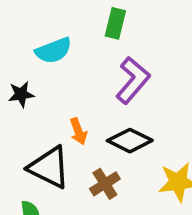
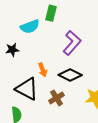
green rectangle: (115, 23) -> (51, 13), moved

